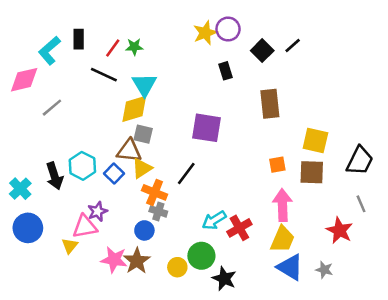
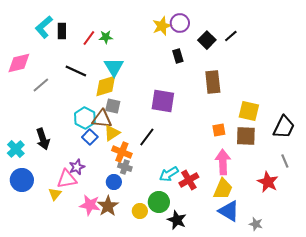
cyan L-shape: (49, 51) -> (44, 27), moved
black line: (104, 75) -> (76, 71), moved
cyan hexagon: (82, 166) -> (85, 118), moved
gray star: (324, 270) -> (256, 224), moved

